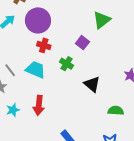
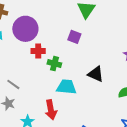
green cross: (67, 64) -> (54, 64), moved
cyan trapezoid: (35, 70) -> (66, 87), moved

